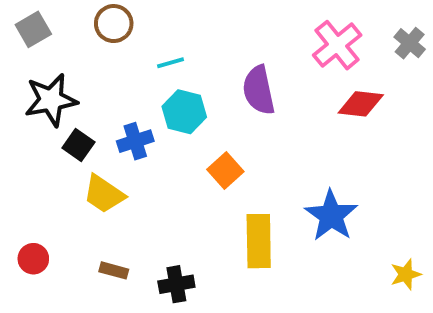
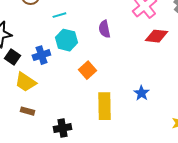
purple semicircle: (259, 90) -> (104, 29), size x0.7
blue star: (331, 216) -> (141, 93), size x0.6
brown rectangle: (114, 270) -> (27, 111), moved

